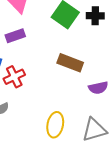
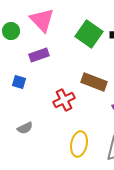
red cross: (14, 77) -> (64, 100), moved

